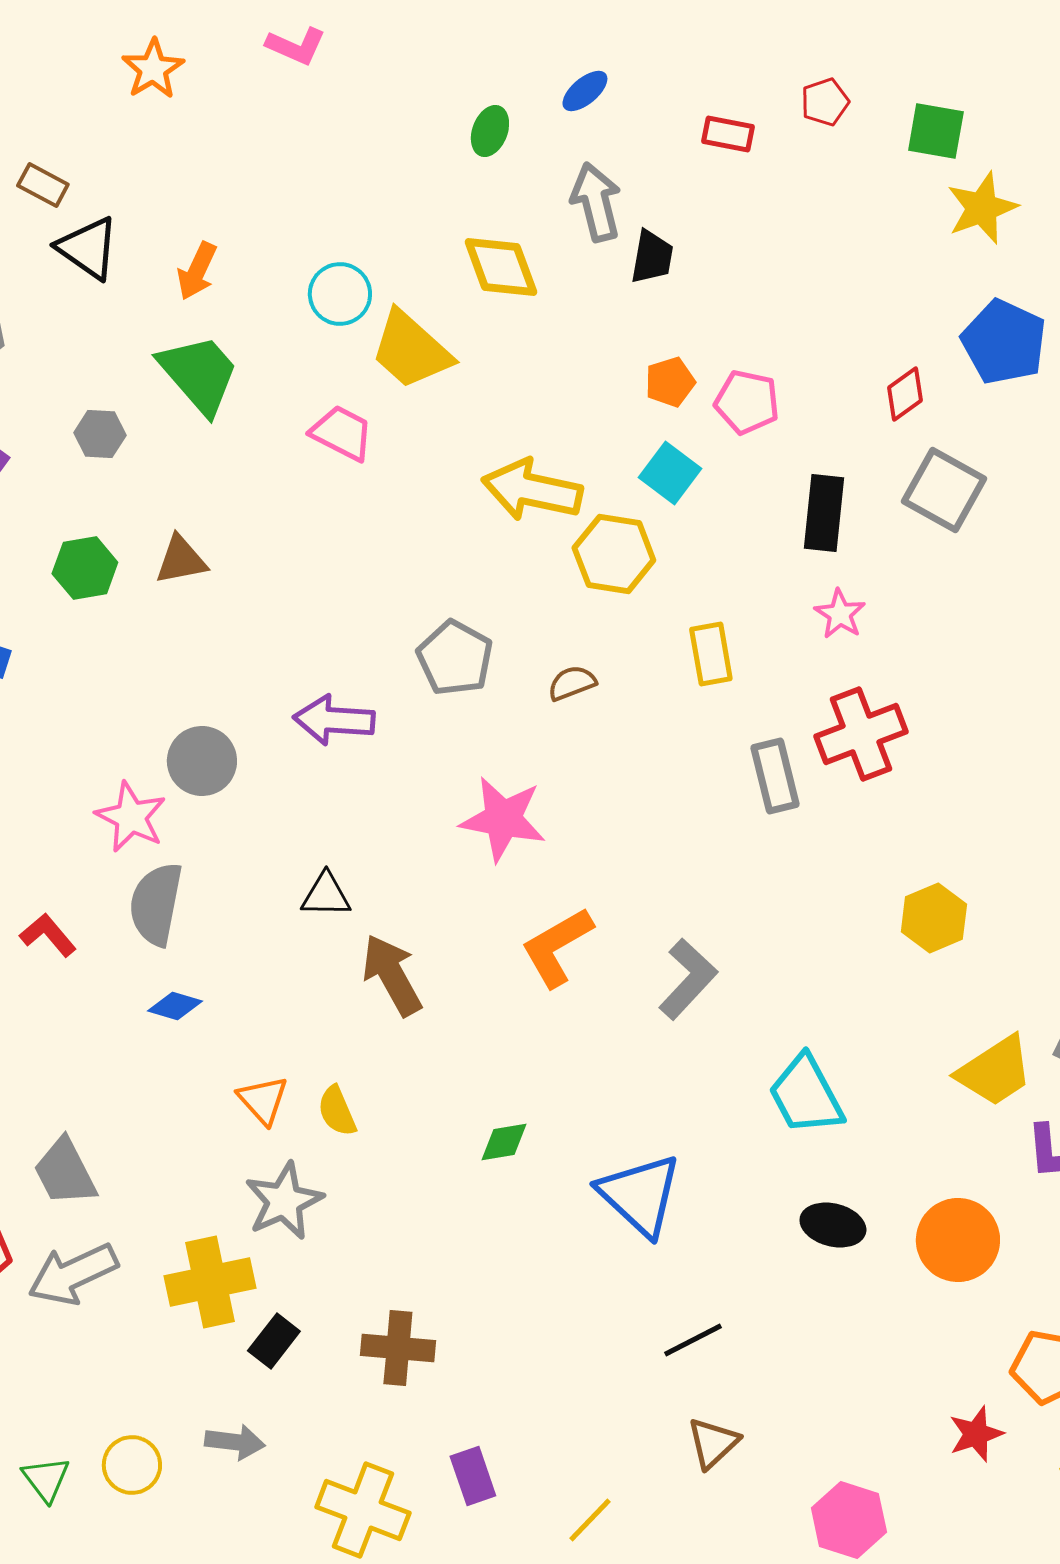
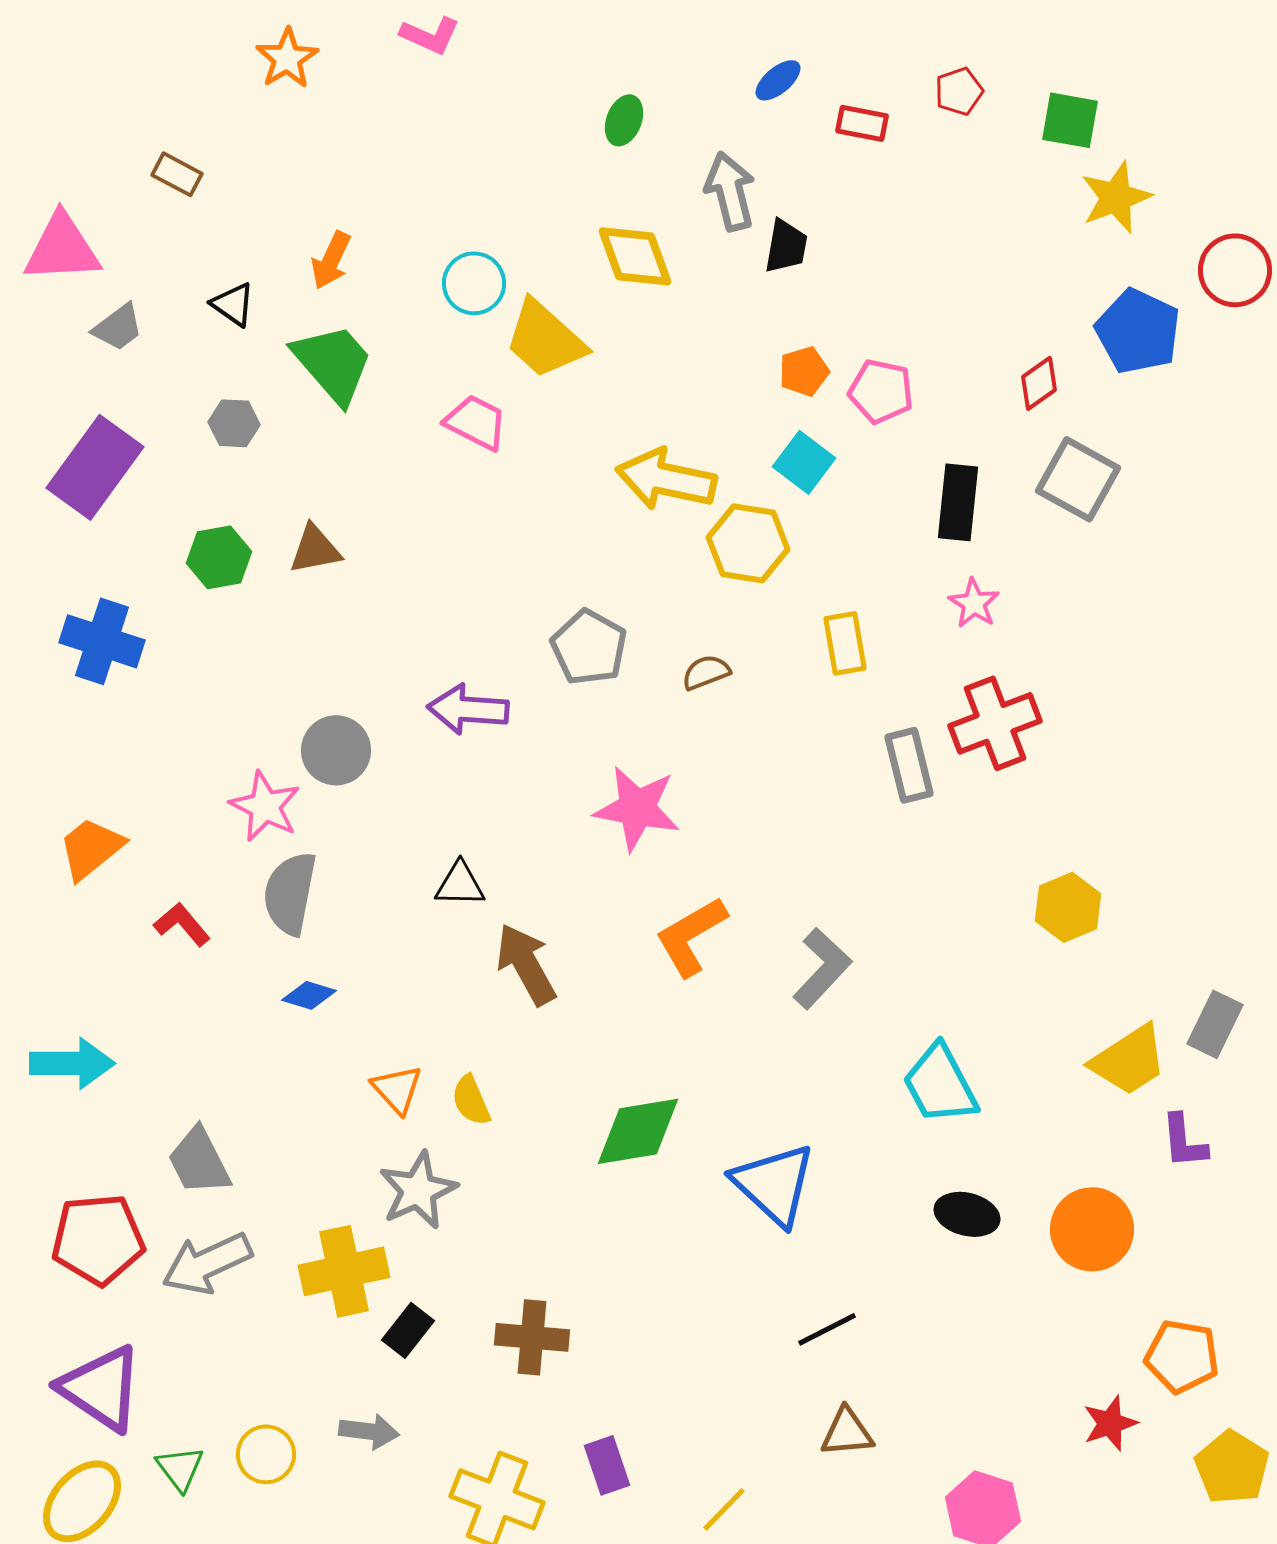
blue ellipse: (585, 91) -> (778, 80), moved
black triangle: (88, 248) -> (233, 304), moved, size x0.7
green diamond: (504, 1142) -> (638, 1131), size x1.8
brown triangle: (713, 1443) -> (847, 1432), turned 38

